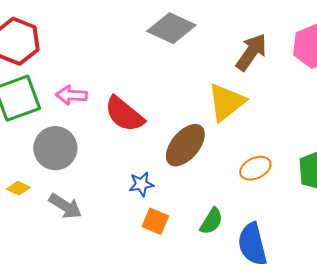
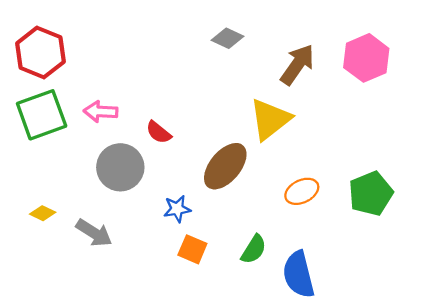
gray diamond: (171, 28) -> (227, 38), moved, size x0.6
red semicircle: (124, 114) -> (159, 132), size x0.6
gray circle: (55, 148) -> (120, 167), moved

